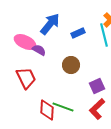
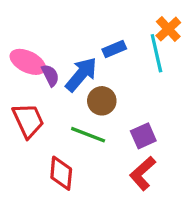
blue arrow: (50, 24) -> (81, 74), moved
purple semicircle: (39, 50) -> (50, 75), turned 32
green line: (63, 107) -> (88, 135), moved

